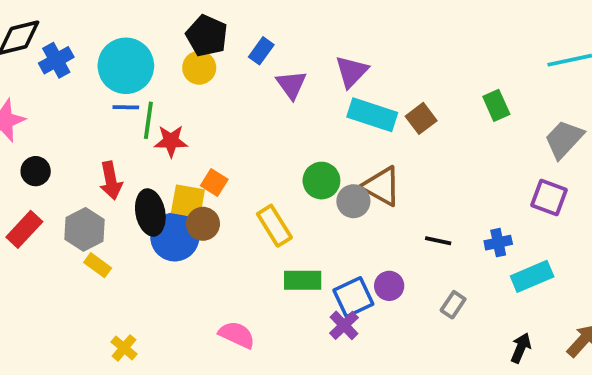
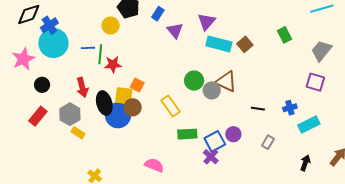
cyan circle: (126, 66) -> (53, 43), moved
yellow circle: (199, 68) -> (111, 26), moved

